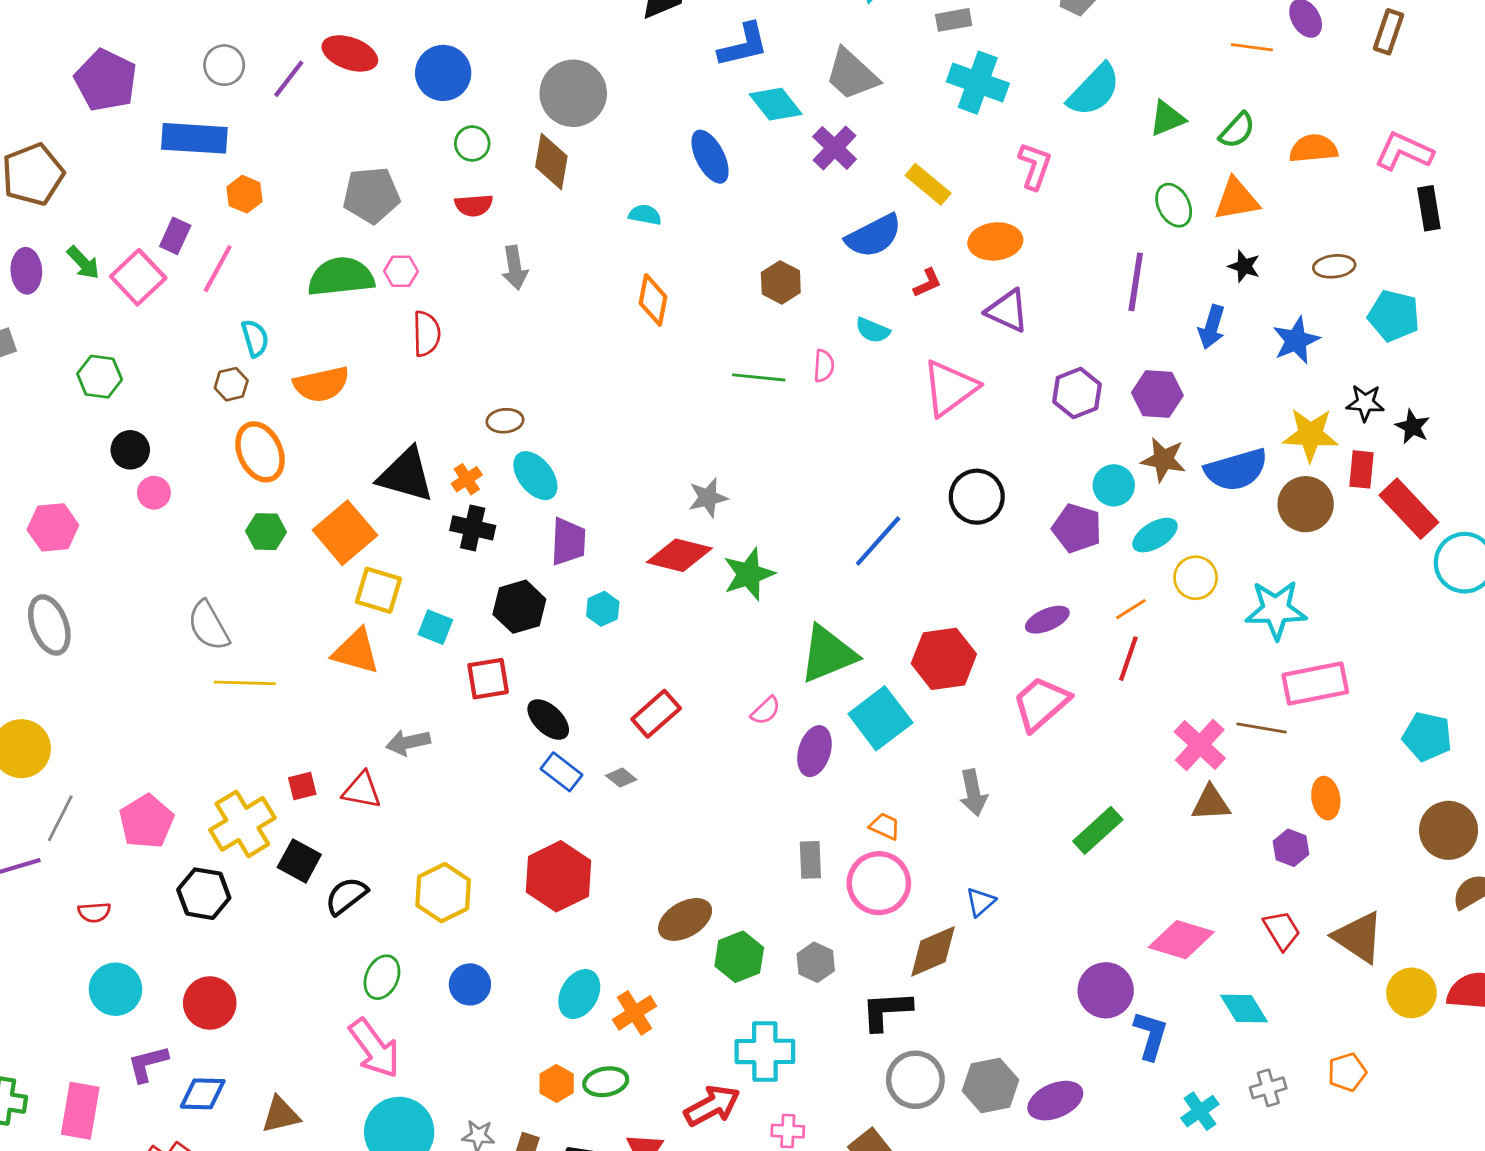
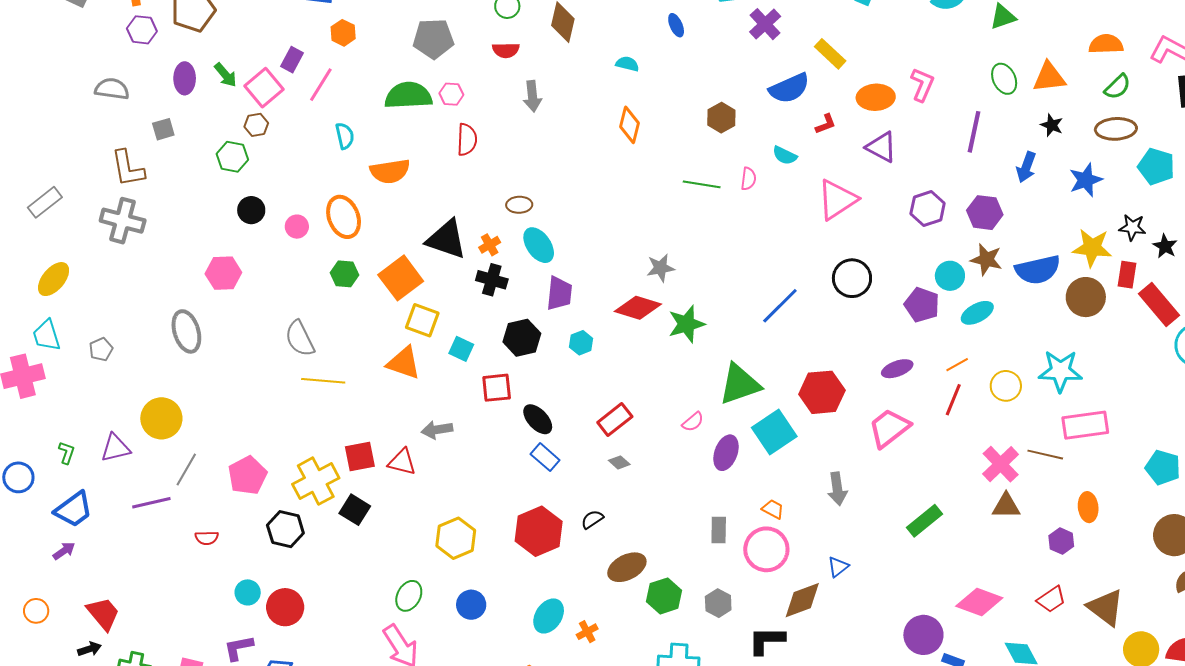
green semicircle: (1237, 130) -> (1117, 87), moved
blue ellipse: (710, 157) -> (676, 25), size x0.6
pink L-shape: (1035, 166) -> (922, 85), moved
brown ellipse: (1334, 266) -> (1116, 129), size x1.4
brown hexagon: (231, 384) -> (256, 125), moved
pink circle: (154, 493) -> (297, 227), moved
pink hexagon: (53, 527) -> (223, 273), moved
yellow circle: (1196, 578) -> (1006, 386), moved
gray diamond: (621, 778) -> (619, 462), moved
red square: (302, 786) -> (360, 456), size x1.5
black semicircle: (346, 896) -> (592, 519), moved, size x0.7
red trapezoid: (1282, 930) -> (1051, 599), turned 84
cyan circle: (116, 989) -> (248, 592), moved, size x0.7
orange cross: (635, 1013) -> (587, 632), size x0.7

